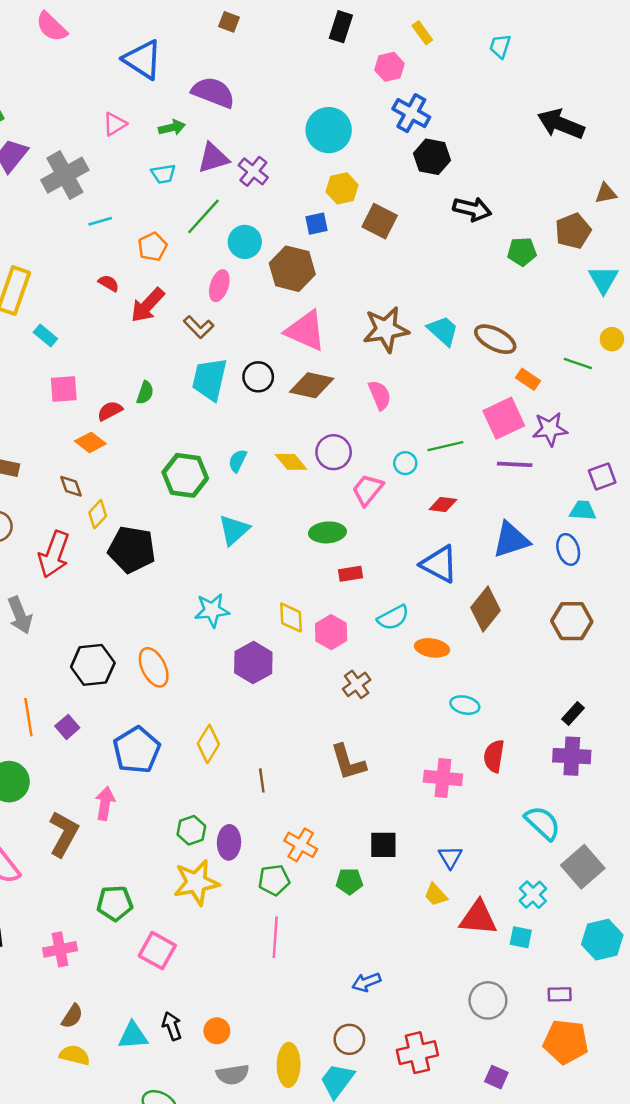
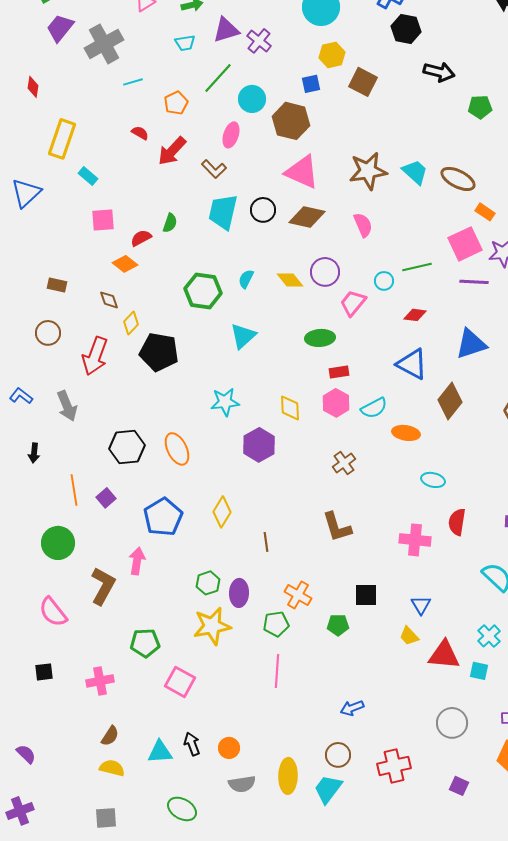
pink hexagon: (331, 632) -> (336, 403), moved

